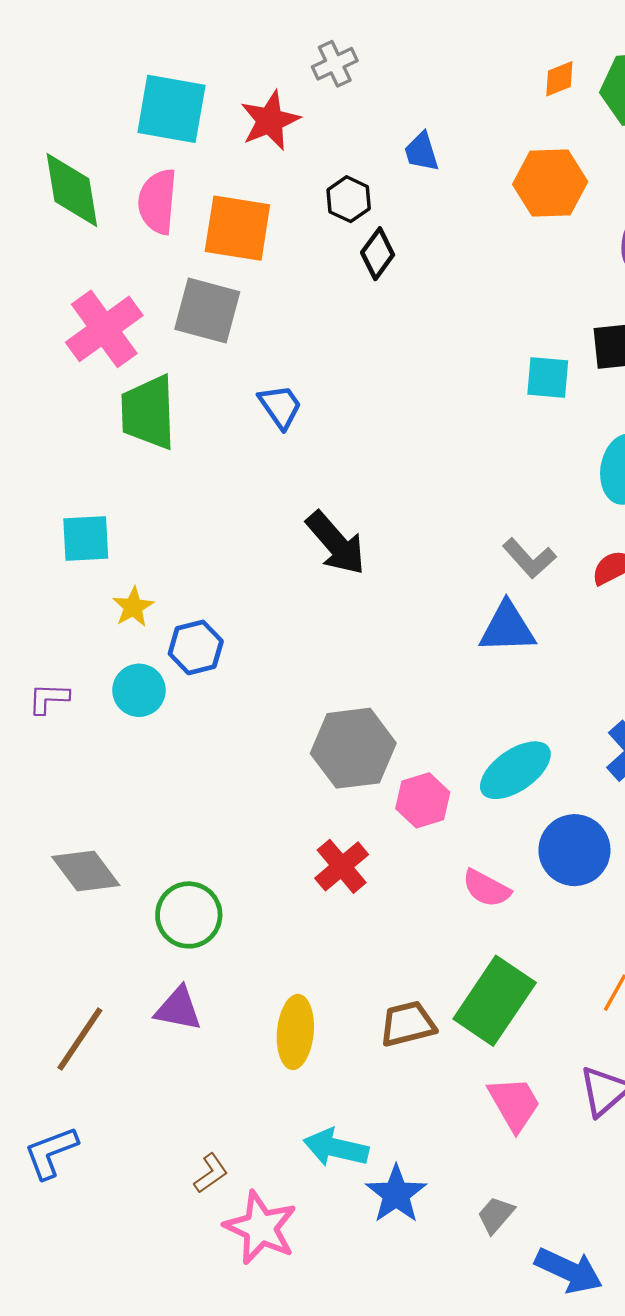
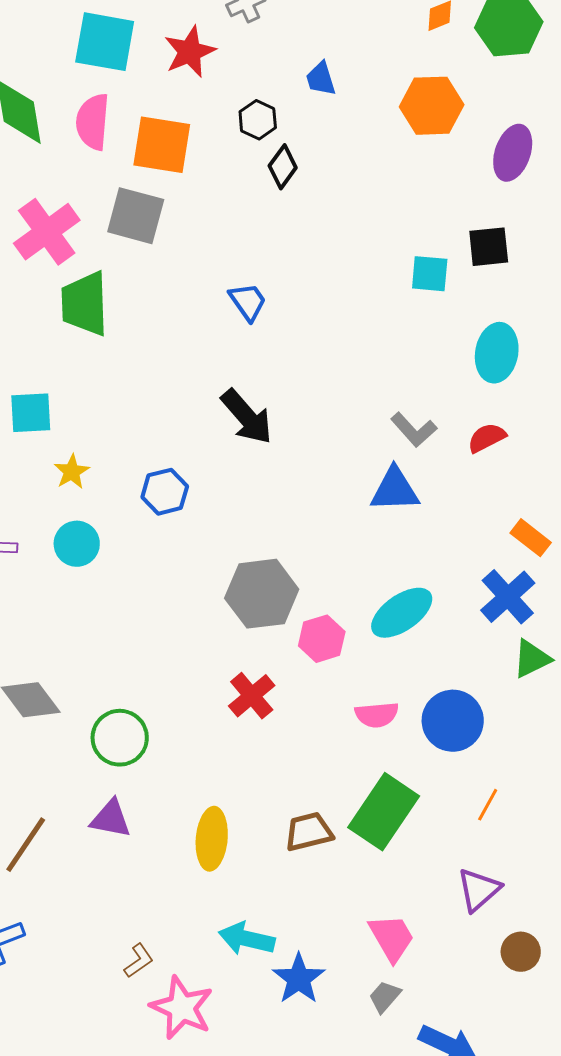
blue trapezoid: (280, 407) -> (248, 302), moved
blue hexagon: (196, 647) -> (165, 492), moved
blue circle: (574, 850) -> (453, 721), moved
pink semicircle: (486, 888) -> (377, 715), turned -33
pink trapezoid: (514, 1104) -> (392, 938), moved

